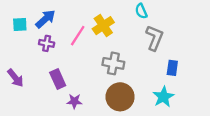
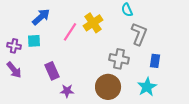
cyan square: (20, 24) -> (34, 41), moved
purple cross: (47, 43) -> (14, 46), moved
gray cross: (113, 63) -> (119, 59), moved

